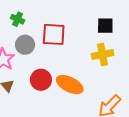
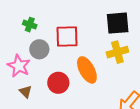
black square: (105, 26) -> (118, 23), size x1.4
orange ellipse: (70, 85) -> (87, 70), moved, turned 40

